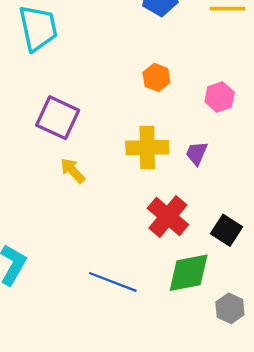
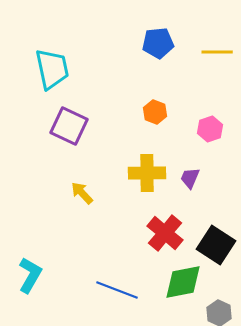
purple square: (58, 118) -> (69, 126), moved
black square: (226, 230) -> (216, 245), size x1.4

